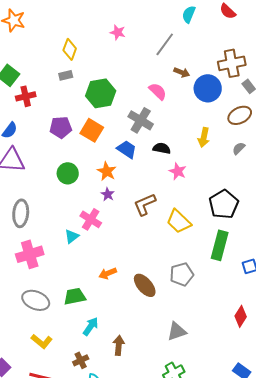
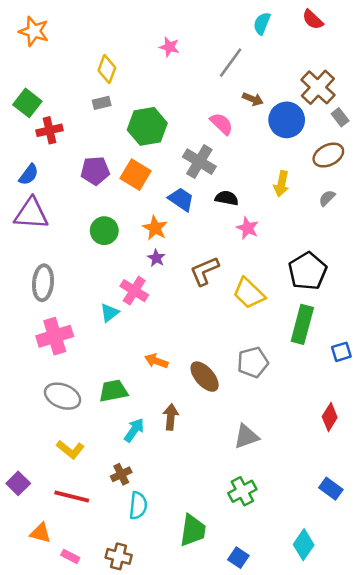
brown cross: (232, 63) -> (318, 87), turned -36
orange arrow: (108, 273) -> (156, 361), turned 42
brown arrow: (119, 345) -> (171, 417), moved

